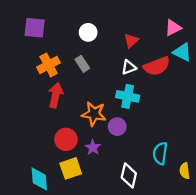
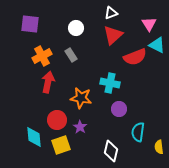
pink triangle: (173, 28) -> (149, 24), turned -35
red triangle: (131, 41) -> (113, 35), size x1.5
white triangle: (129, 67) -> (111, 13), moved
purple circle: (117, 127) -> (119, 109), moved
cyan diamond: (39, 179) -> (34, 137), moved

